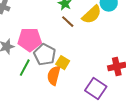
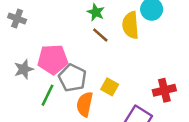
yellow semicircle: (92, 15) -> (131, 25), turned 130
yellow square: (63, 63) -> (110, 87), moved

